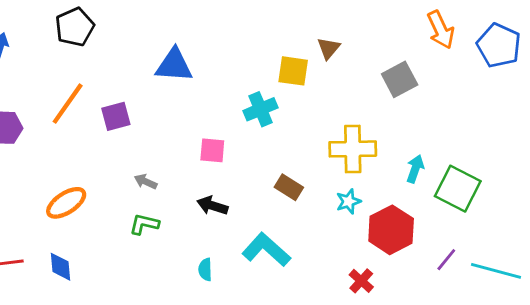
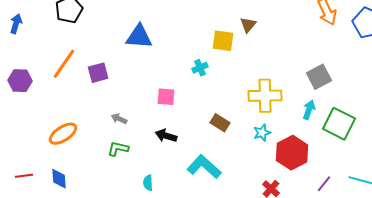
gray square: (400, 79) -> (319, 77), moved
cyan cross: (261, 109) -> (200, 68), size x0.7
purple line: (446, 260) -> (324, 184), moved
cyan semicircle: (205, 270) -> (148, 183), moved

